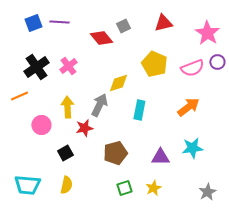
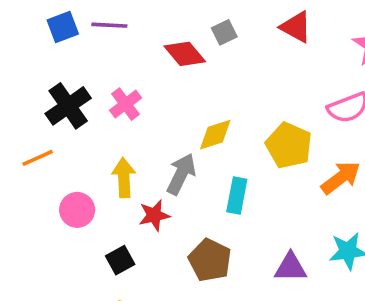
red triangle: (163, 23) -> (296, 27), turned 42
yellow pentagon: (154, 64) -> (289, 145), moved
cyan rectangle: (139, 110) -> (237, 196), moved
brown pentagon: (115, 153) -> (210, 260), turned -30

